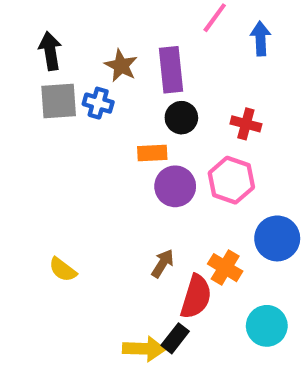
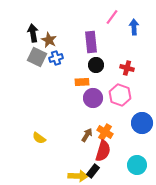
brown star: (121, 66) -> (49, 40), moved
gray square: (59, 101) -> (37, 57), turned 30
blue cross: (98, 103) -> (56, 58), turned -32
orange cross: (225, 268) -> (105, 132), moved

